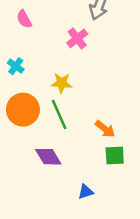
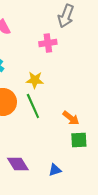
pink cross: (77, 38) -> (48, 43), turned 30
purple diamond: (48, 157) -> (18, 164), moved

